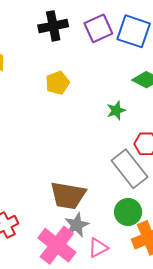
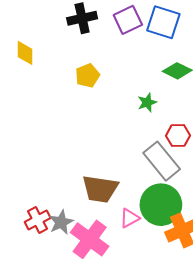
green circle: (128, 212) -> (161, 205), size x1.5
gray star: (77, 225) -> (61, 222), moved
pink triangle: (98, 248) -> (130, 218), moved

